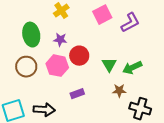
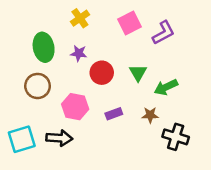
green triangle: (109, 65) -> (138, 73), moved
pink hexagon: (57, 66) -> (75, 107), moved
purple rectangle: (77, 94) -> (114, 114), moved

